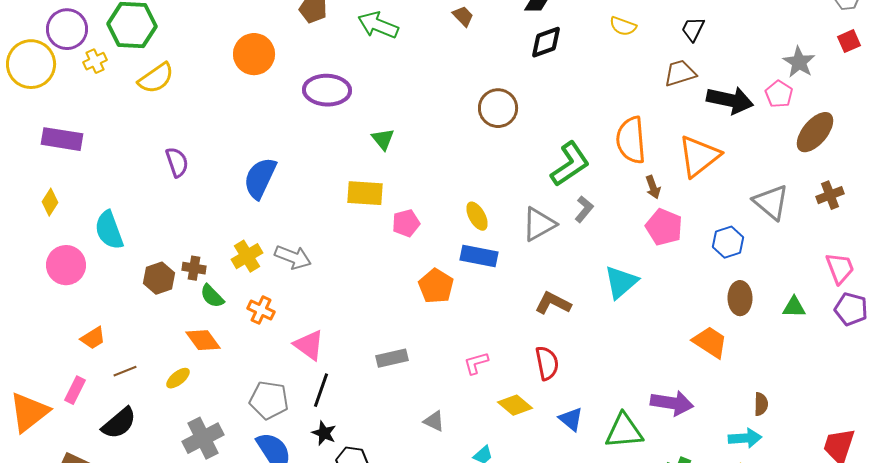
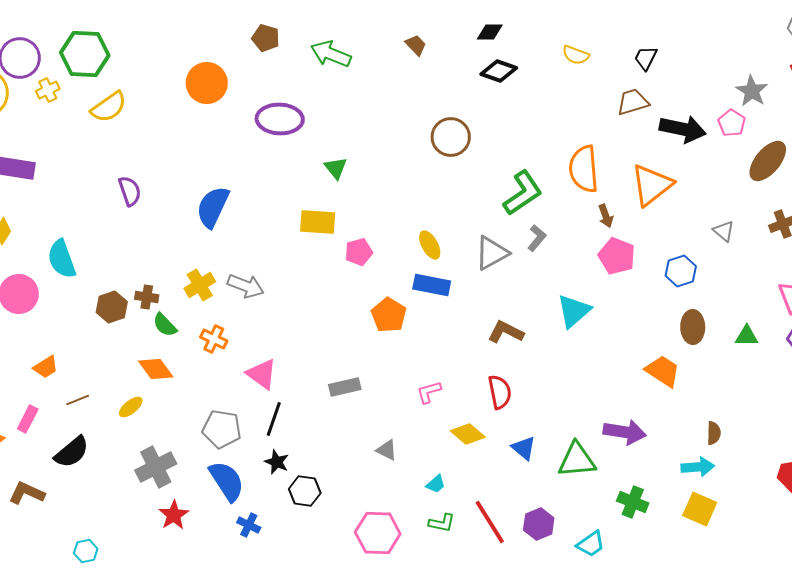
black diamond: (546, 42) -> (499, 71), turned 39
gray triangle: (771, 202) -> (724, 231), size x0.6

